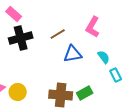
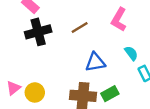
blue triangle: (73, 54) -> (95, 62), moved

